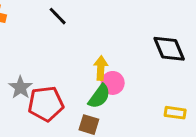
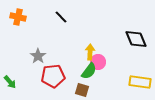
gray star: (20, 87) -> (38, 56), moved
yellow rectangle: (175, 113) -> (140, 82), size x1.5

